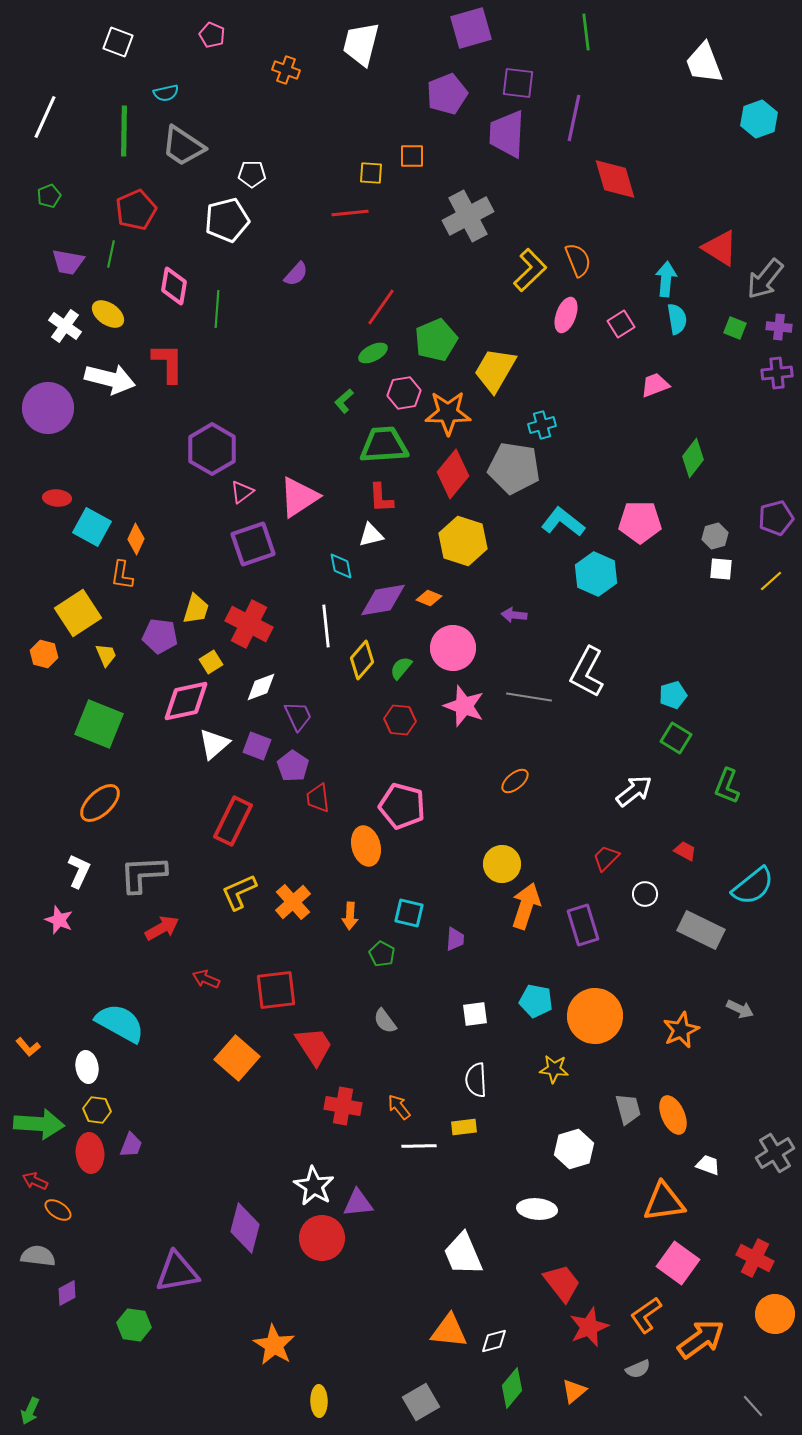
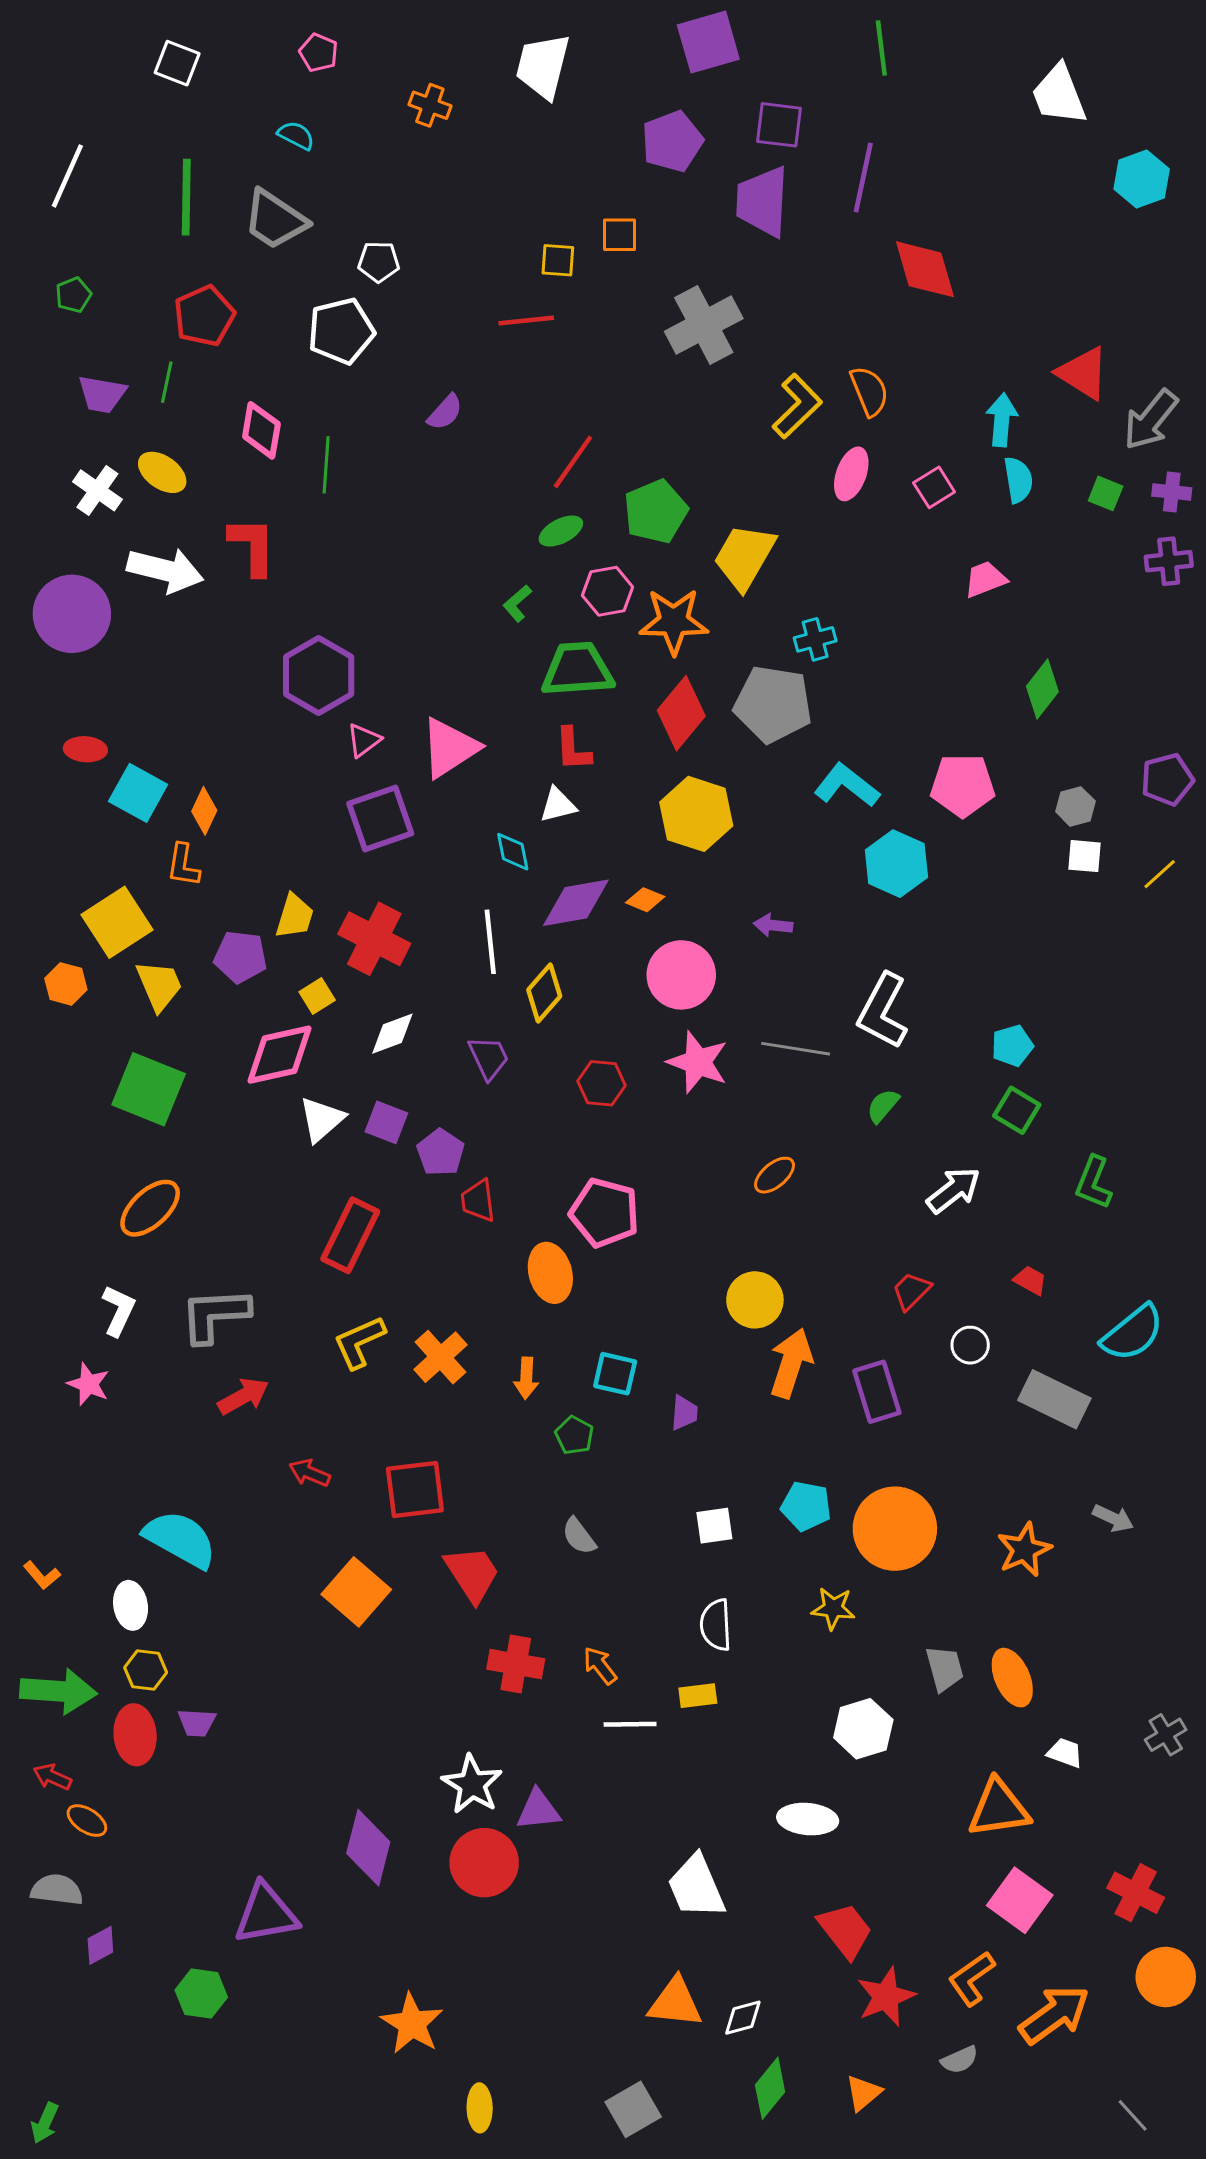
cyan semicircle: (166, 93) -> (296, 135), moved, turned -140
yellow trapezoid: (106, 655) -> (159, 985), size x1.5
green semicircle: (401, 668) -> (883, 1106), moved
purple trapezoid: (298, 716) -> (489, 1058), moved
purple trapezoid: (131, 1145) -> (197, 1723), turned 72
gray cross: (775, 1153) -> (1166, 1735), size x0.7

